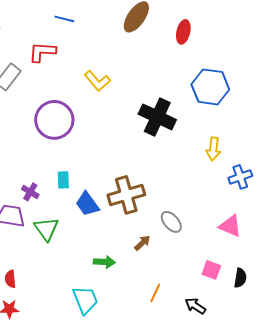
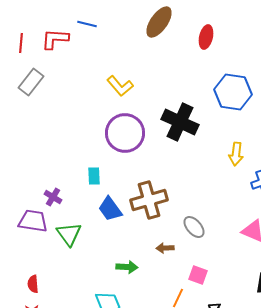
red L-shape: (42, 52) -> (55, 39), moved
purple circle: (54, 120) -> (125, 133), moved
cyan rectangle: (63, 180) -> (94, 176), moved
brown arrow: (142, 243) -> (165, 248), turned -138
pink square: (211, 270) -> (198, 275), moved

